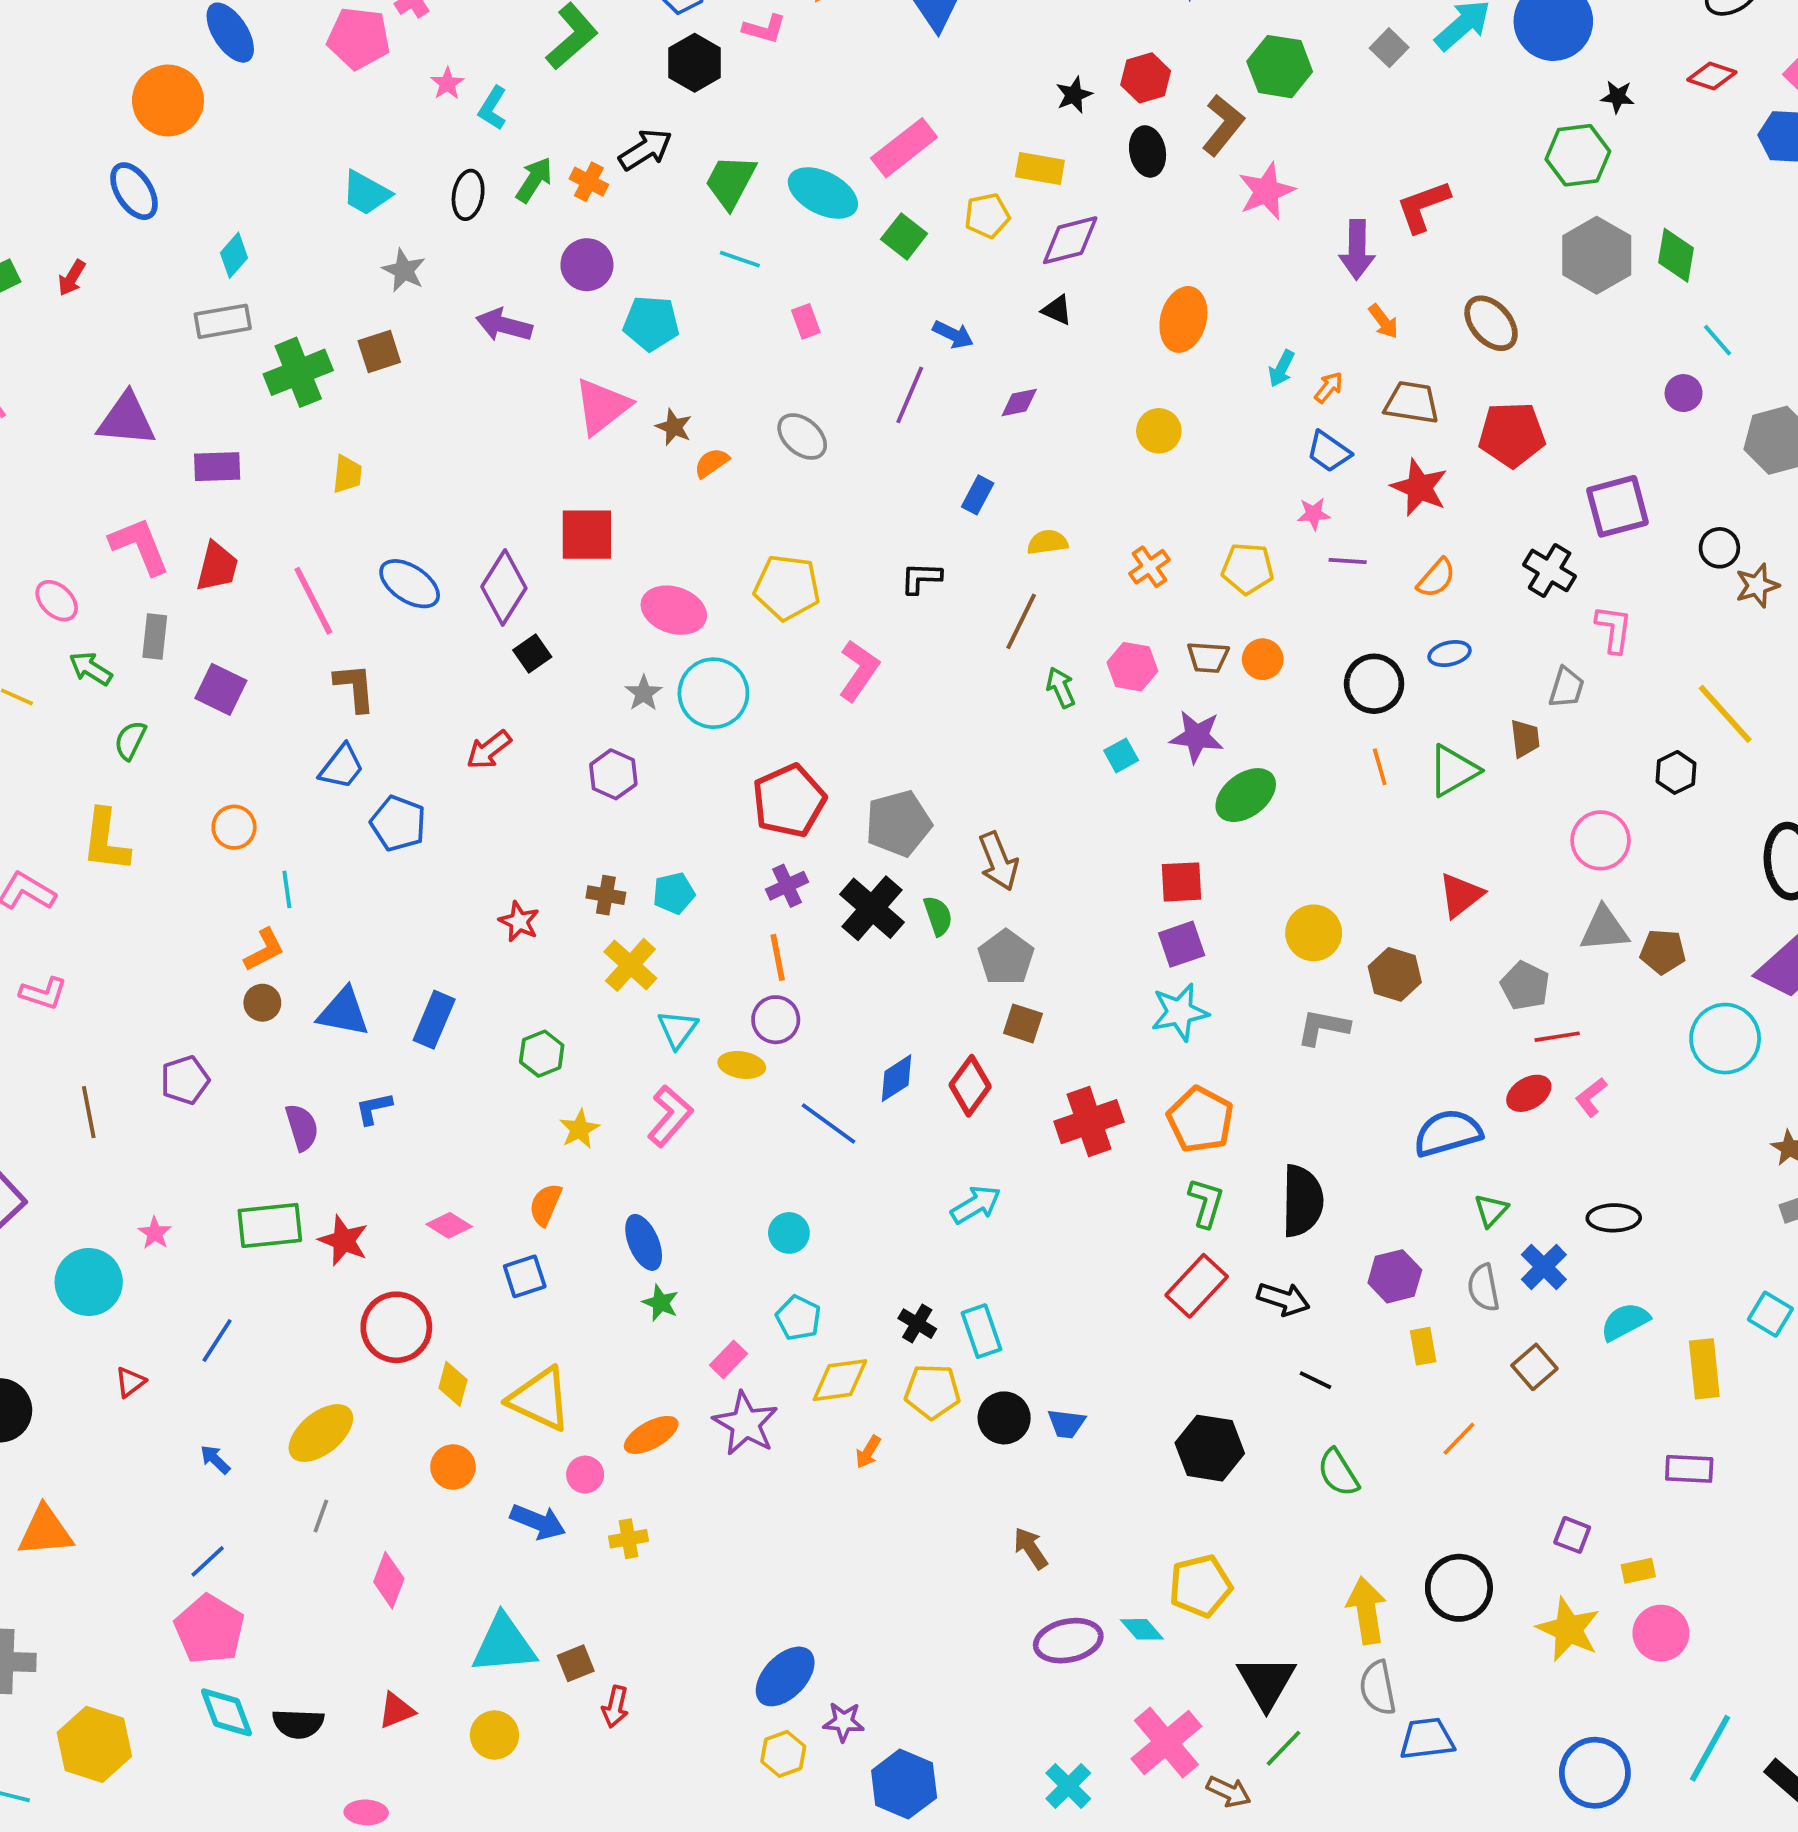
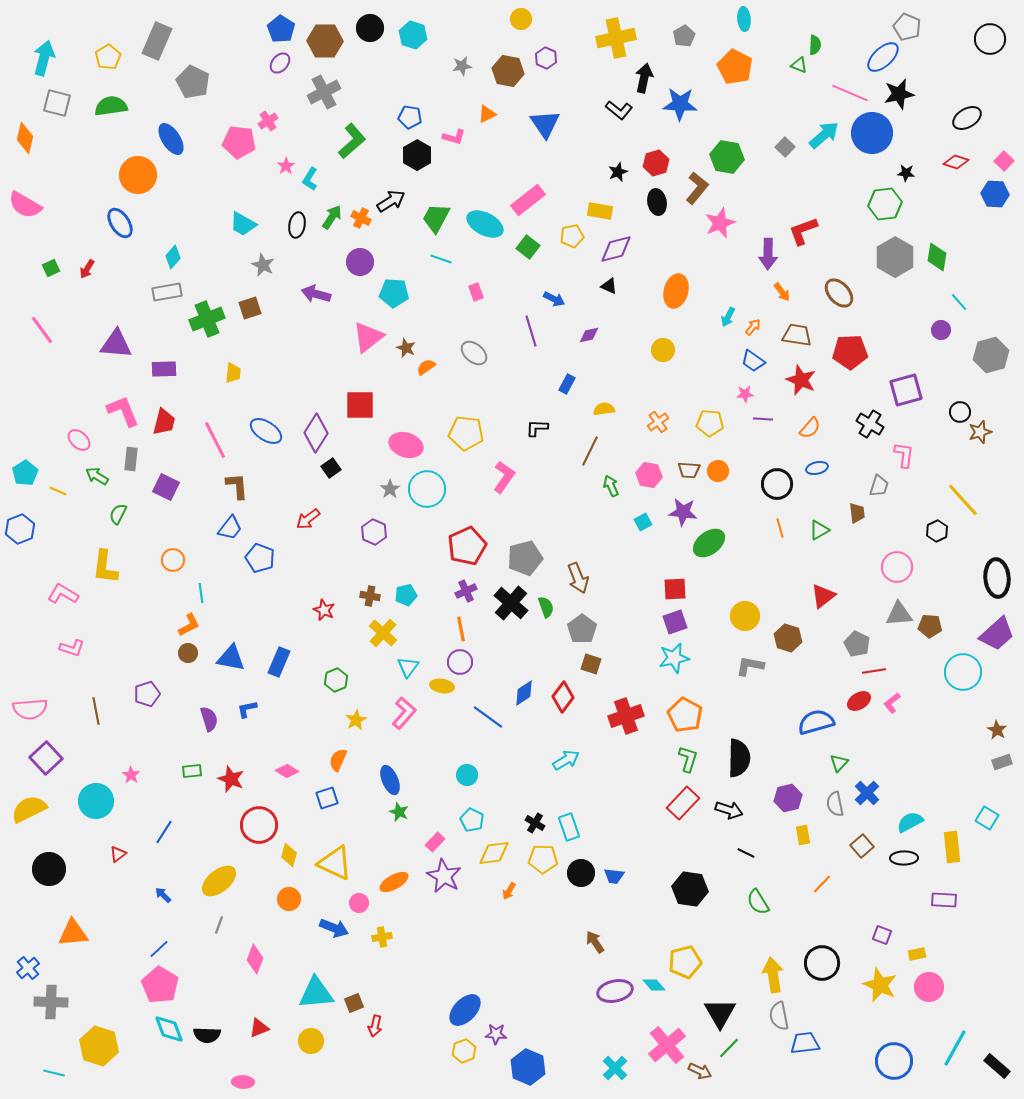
purple line: (910, 395) -> (531, 331), turned -40
green triangle: (1453, 771) -> (819, 530), size x0.7
black ellipse: (1614, 1218) -> (904, 858), moved
green rectangle: (270, 1225) -> (192, 771), size x0.6

